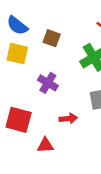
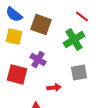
brown square: (52, 38) -> (41, 24), size x1.5
red square: (19, 120) -> (17, 74), moved

